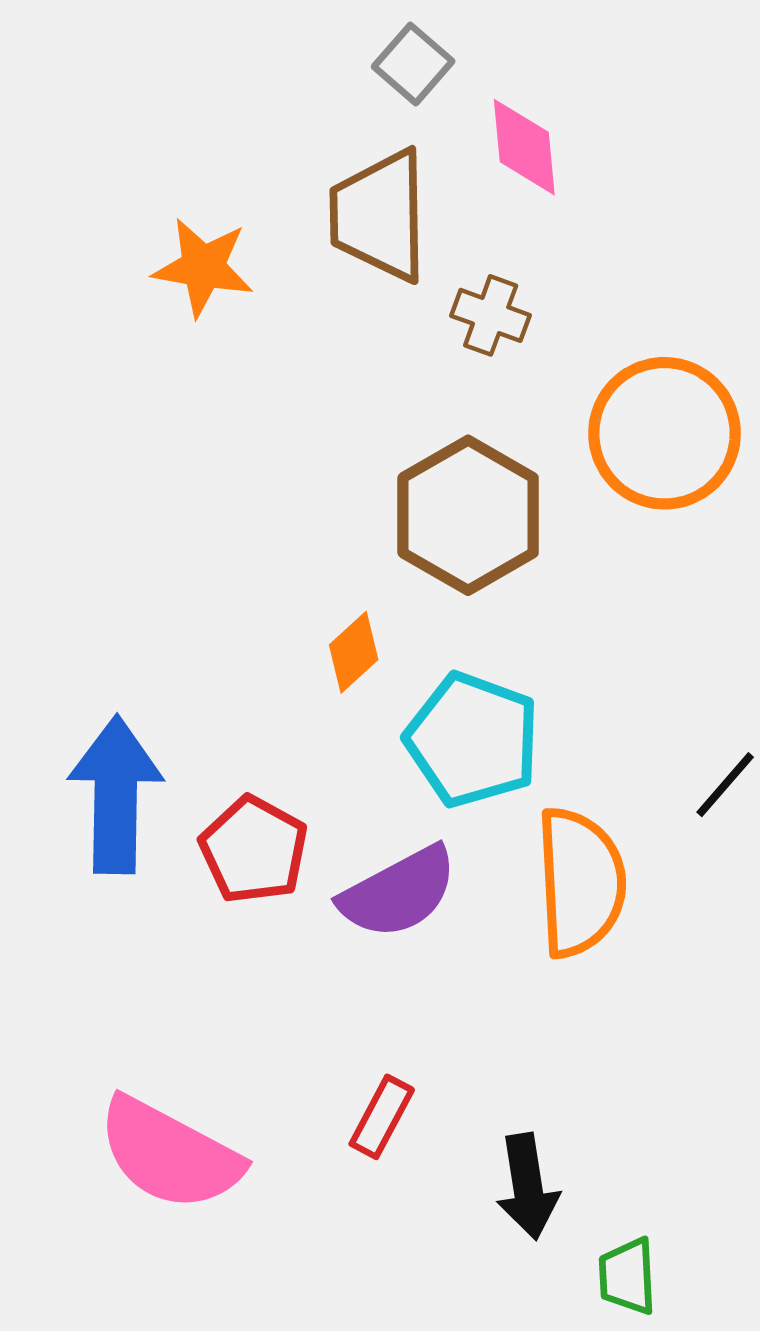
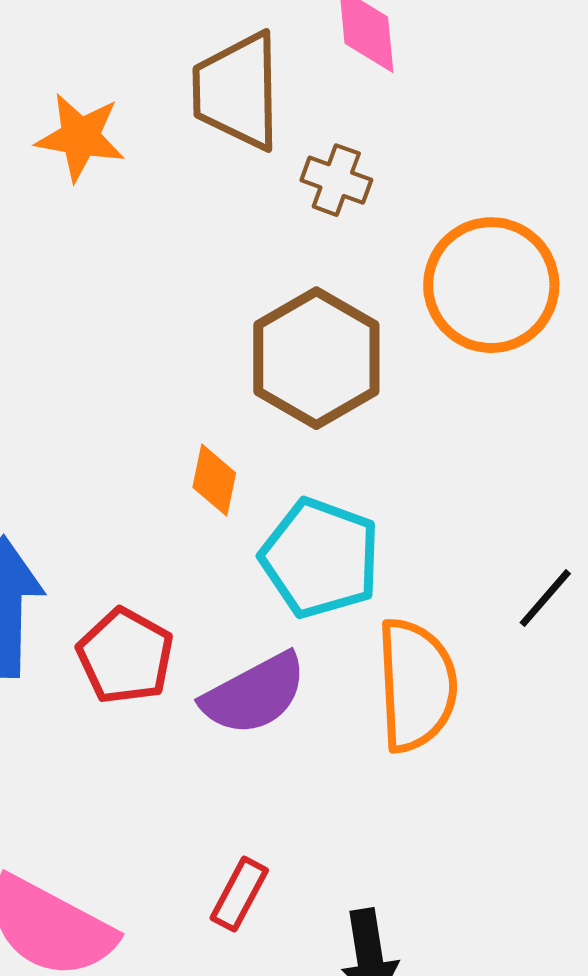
orange diamond: (354, 652) -> (214, 480), turned -36

